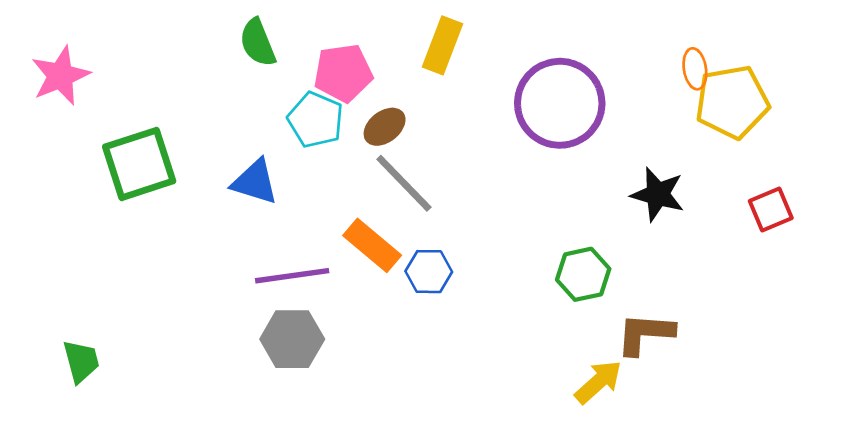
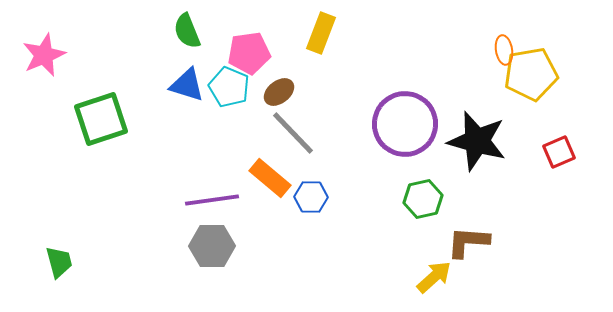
purple circle: (560, 103) -> (405, 124), moved
blue triangle: (255, 182) -> (187, 85), moved
black star: (658, 194) -> (477, 141), size x1.5

